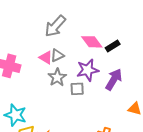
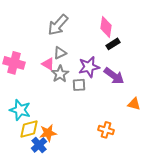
pink diamond: (92, 42) -> (106, 27), moved, turned 45
pink triangle: (46, 58) -> (48, 64), moved
purple arrow: (114, 79) -> (114, 76), turned 95

